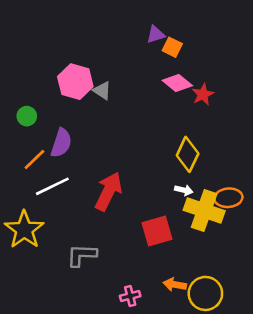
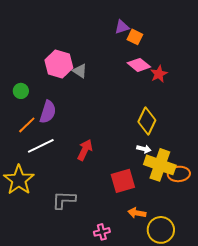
red arrow: (108, 191) -> (85, 150), size x0.7
orange ellipse: (228, 198) -> (179, 174), moved
orange arrow: (175, 285) -> (137, 213), moved

